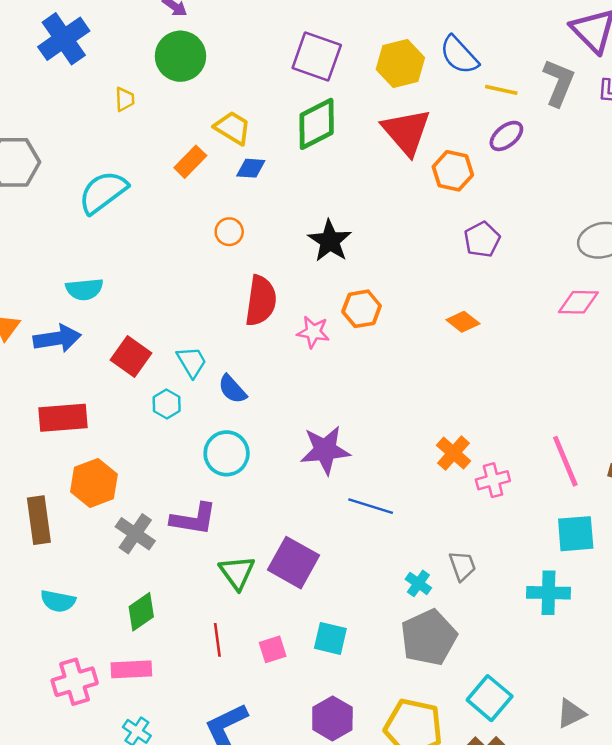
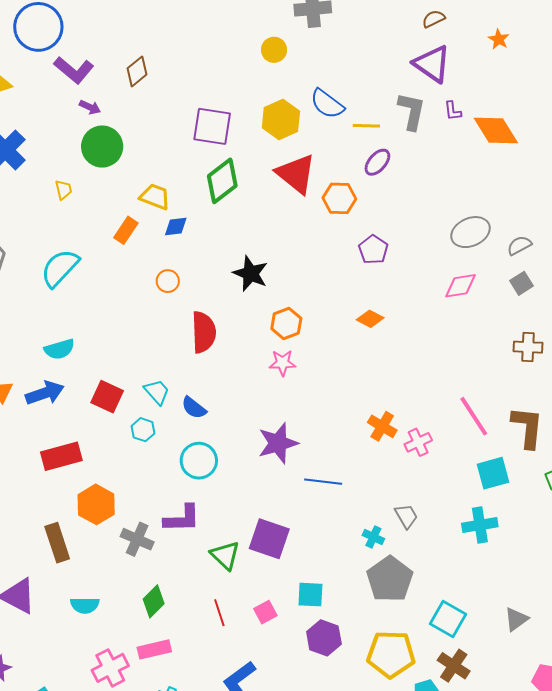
pink star: (313, 332) -> (282, 363), moved
purple hexagon: (332, 718) -> (324, 638), moved

